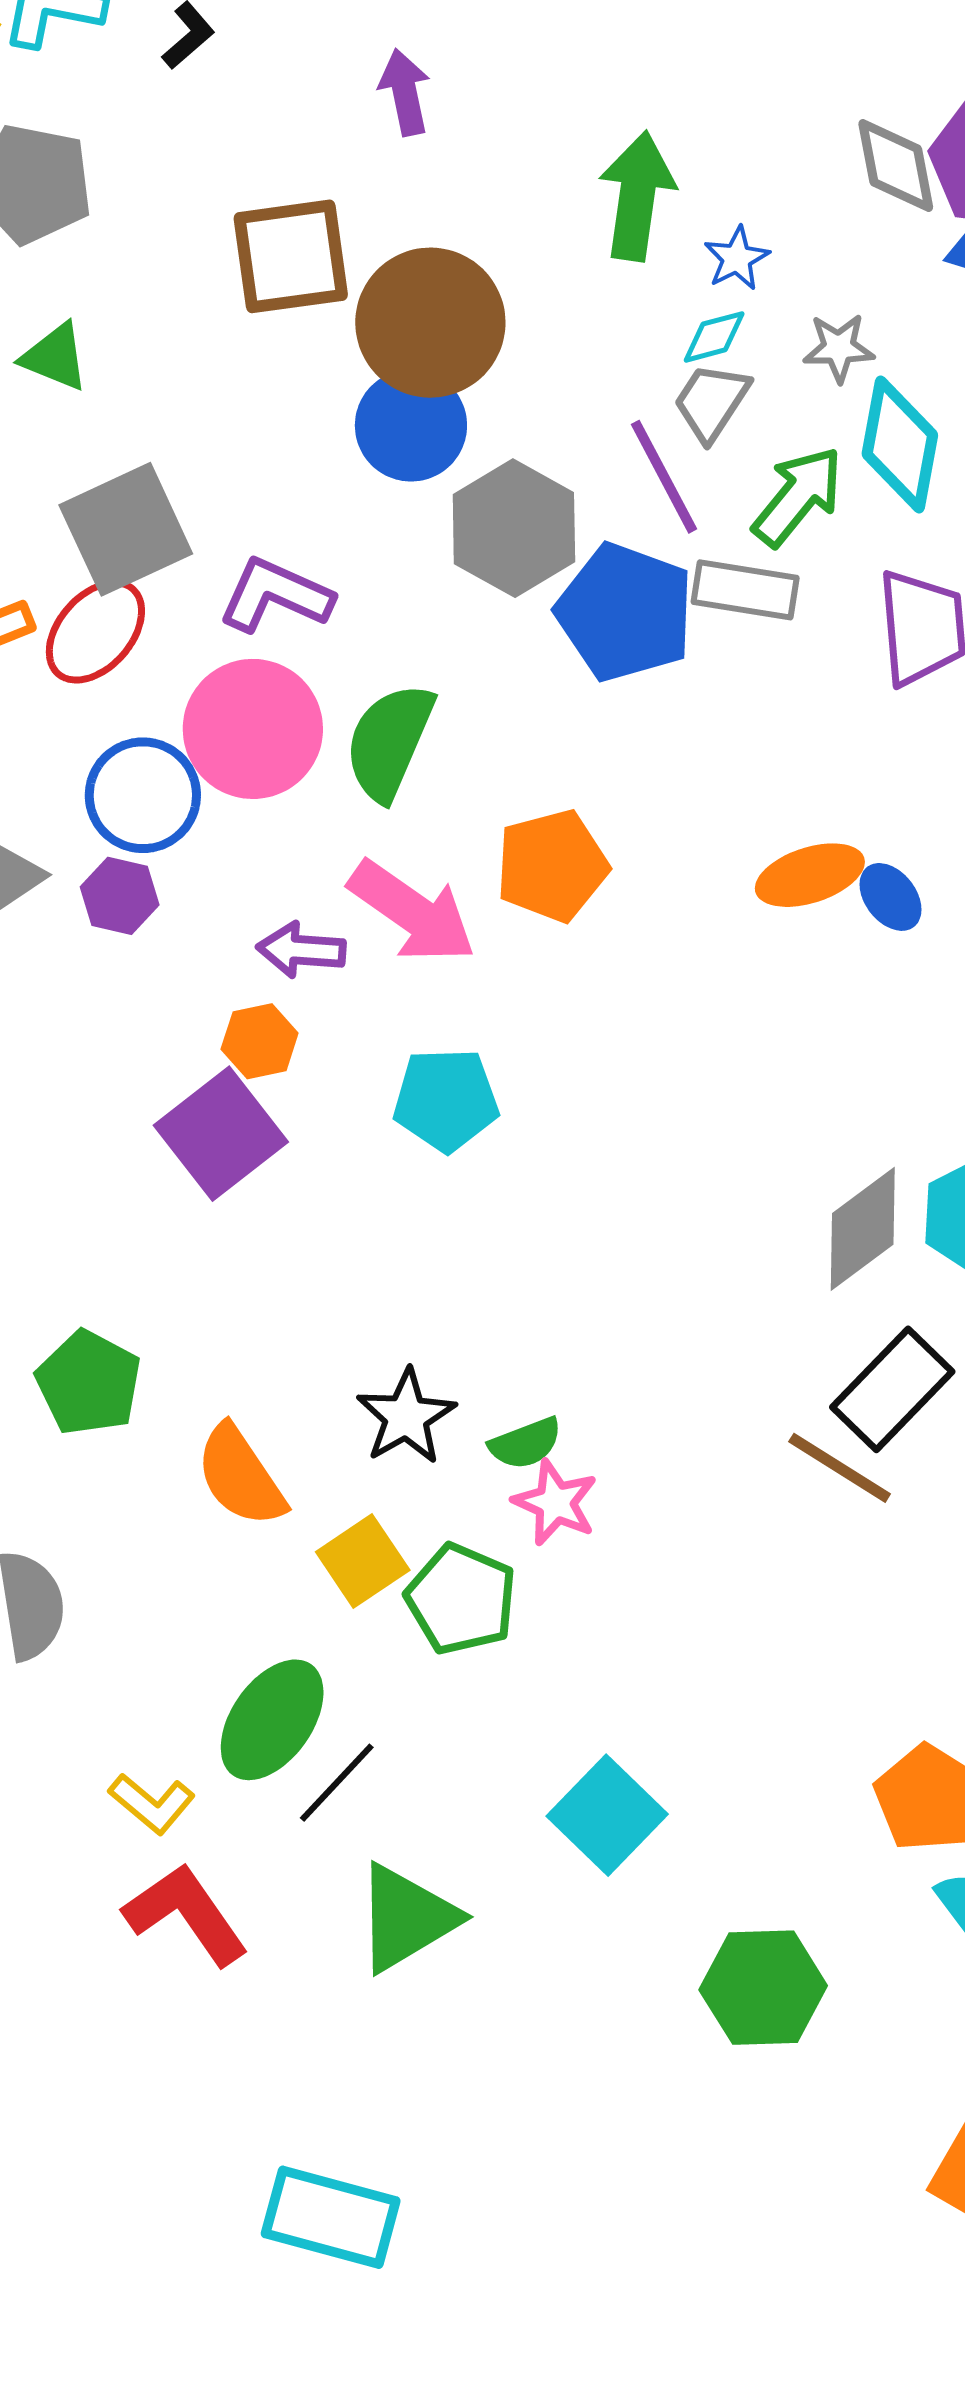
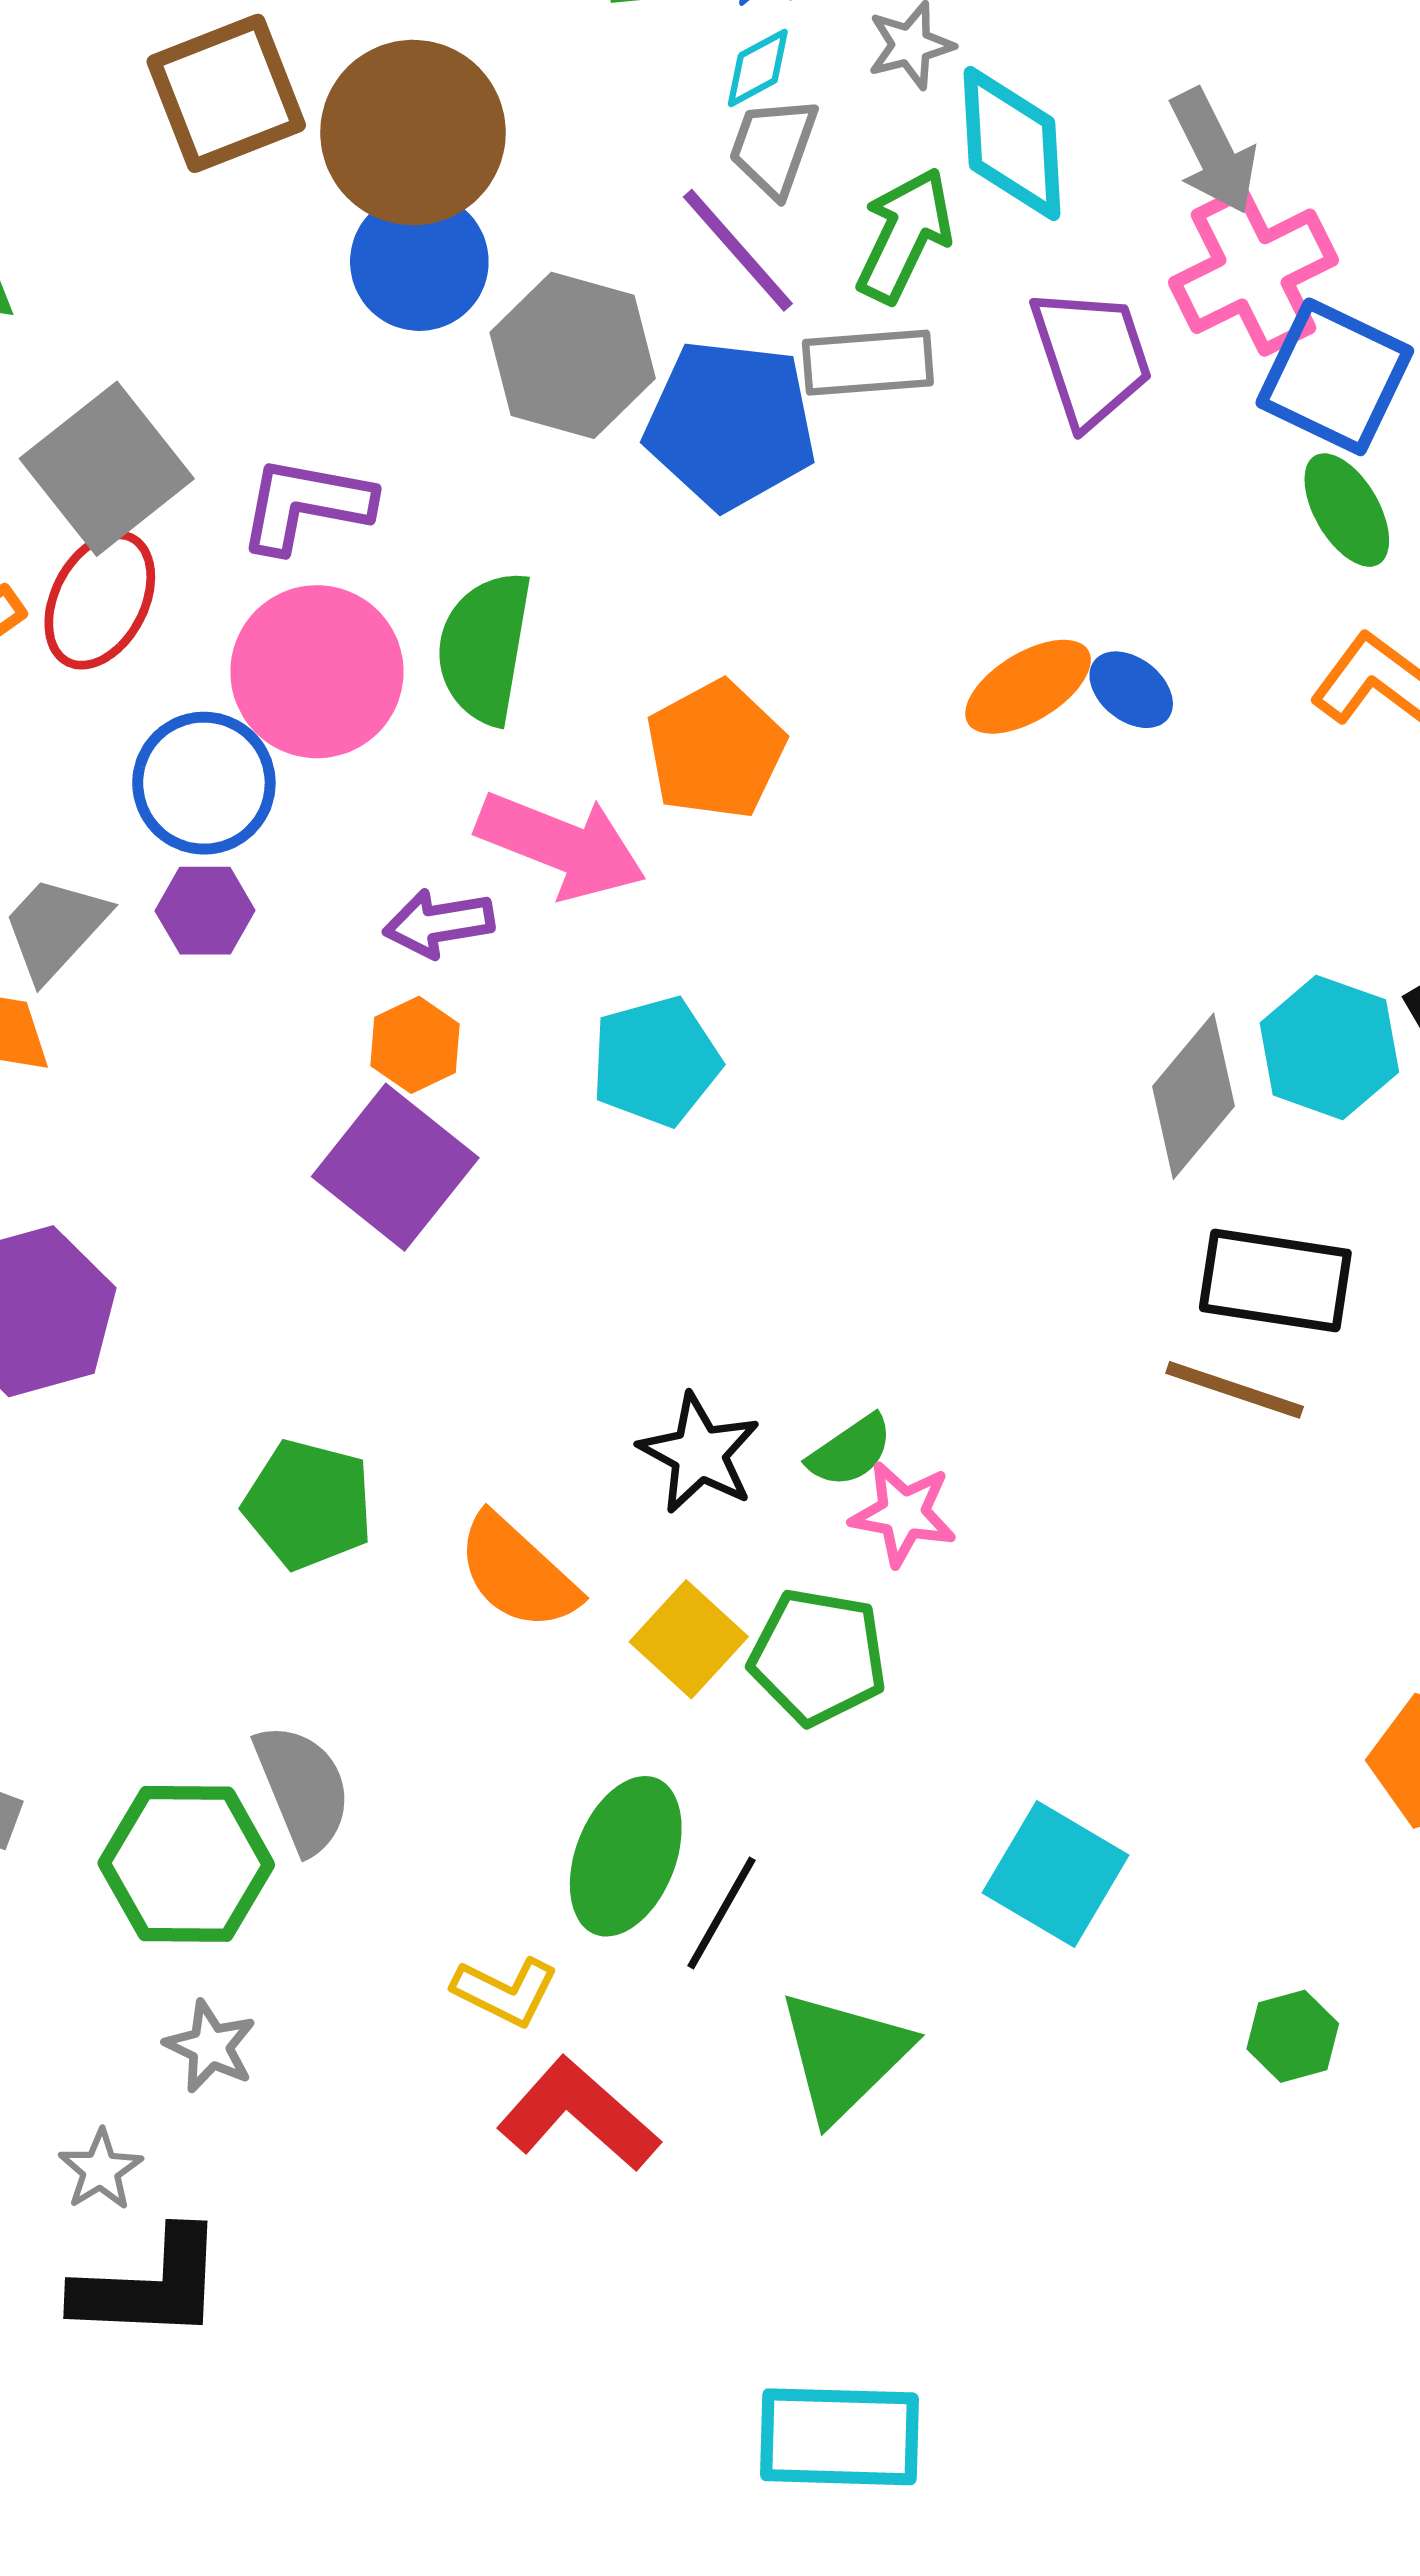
black rectangle: (892, 1389) -> (1275, 1281), turned 68
green hexagon: (763, 1988) -> (1293, 2036), size x0.6

